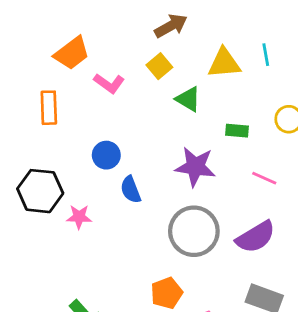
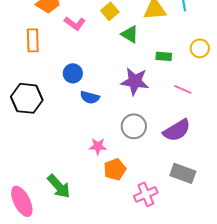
blue semicircle: (131, 190) -> (90, 97), turned -54
pink star: (79, 217) -> (98, 146), moved
gray circle: (194, 231) -> (134, 126), size x0.7

